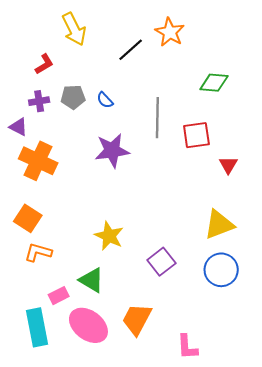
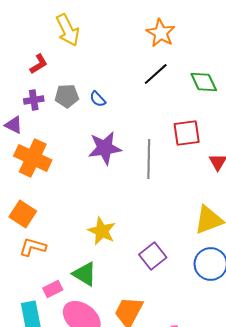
black line: (131, 50) -> (156, 74), moved
green diamond: (214, 83) -> (204, 82), turned 60
gray line: (157, 118) -> (149, 159), moved

